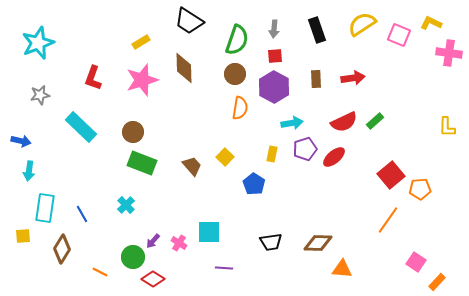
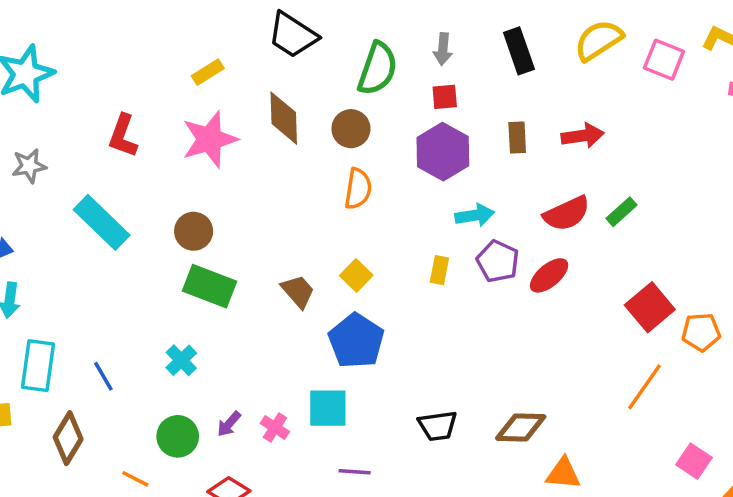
brown circle: (235, 74) -> (351, 129), moved
orange semicircle: (240, 108) -> (358, 189), moved
purple pentagon: (305, 149) -> (498, 261), turned -30
blue pentagon: (254, 184) -> (356, 341), moved, size x1.4
green circle: (133, 257) -> (178, 436), moved

